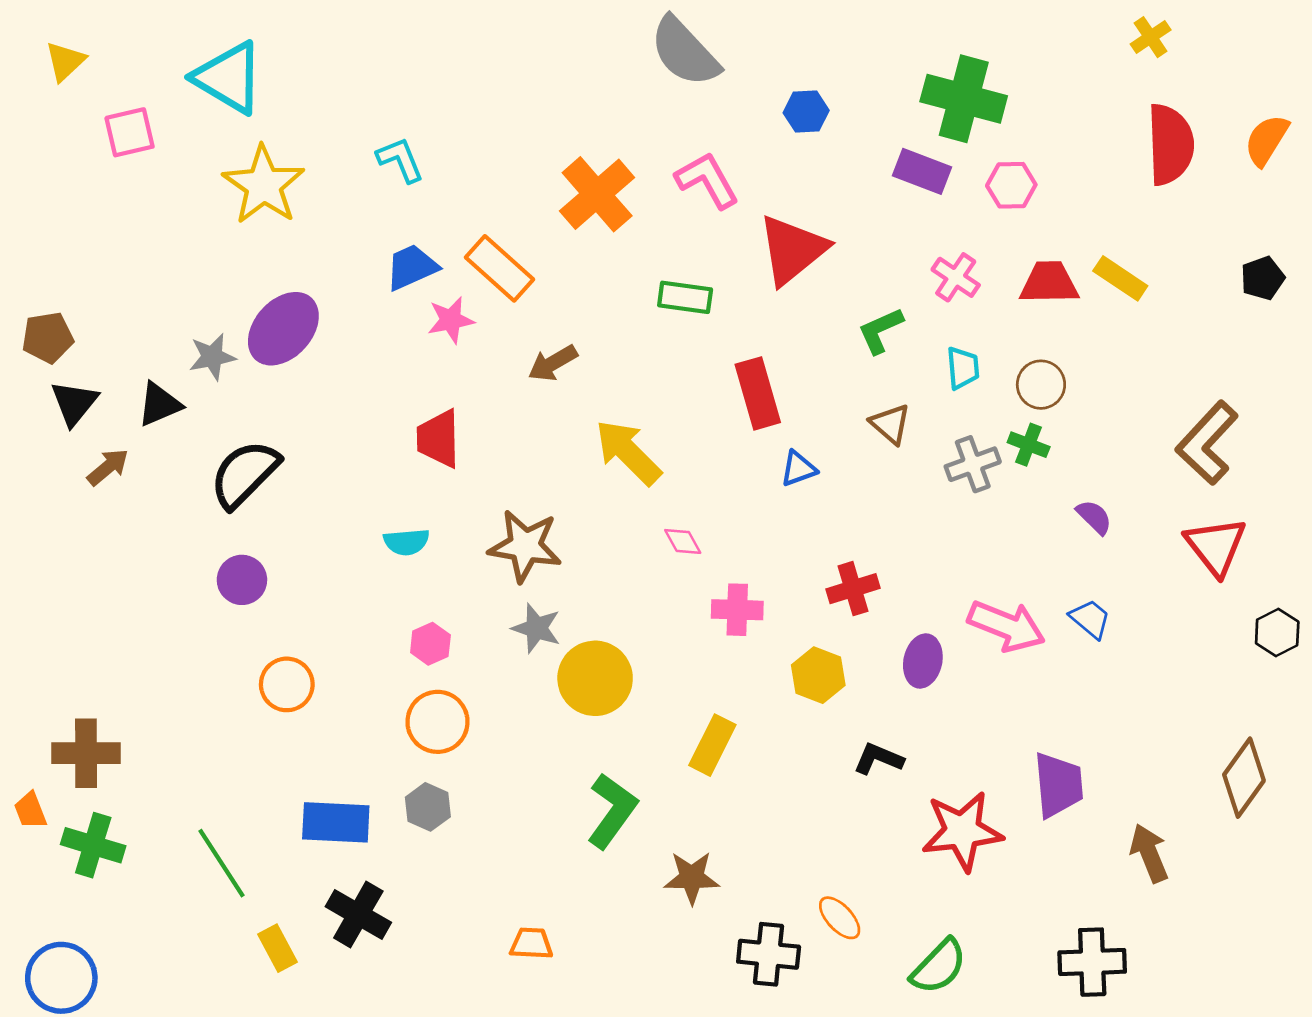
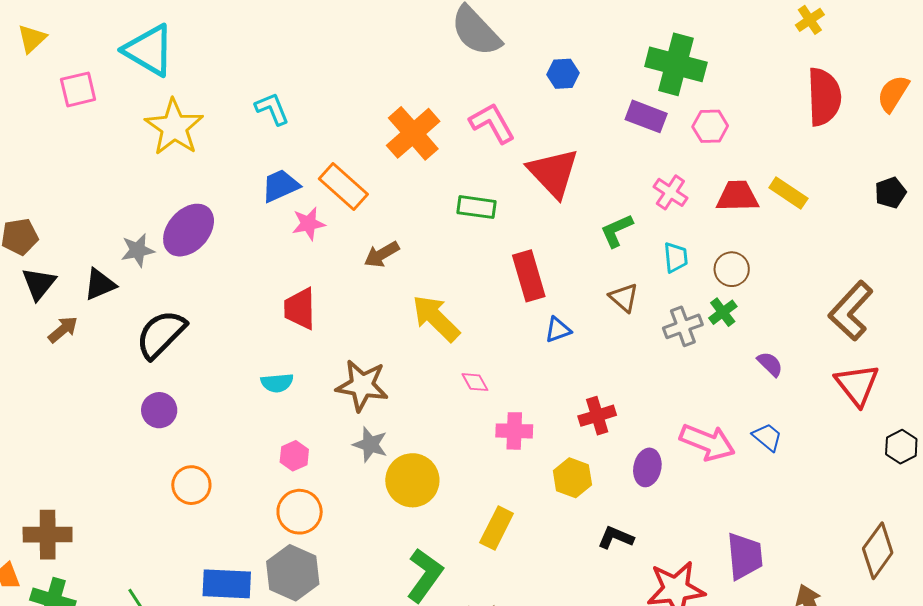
red triangle: (792, 250) -> (553, 173), turned -34
green cross: (1029, 445) -> (723, 312), turned 32
gray hexagon: (428, 807) -> (293, 573), size x1.6

